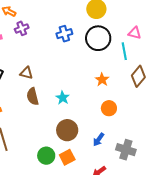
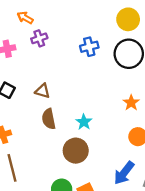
brown circle: (67, 130) -> (76, 151), moved
blue arrow: (99, 140) -> (124, 173), size x1.5

